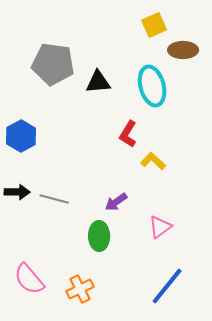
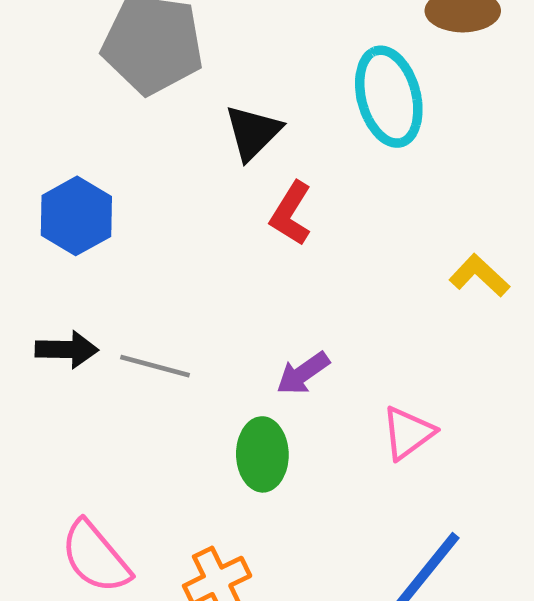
black triangle: (98, 82) -> (253, 132), moved, turned -40
red L-shape: (128, 134) -> (291, 214), moved
yellow L-shape: (153, 161) -> (479, 276), moved

